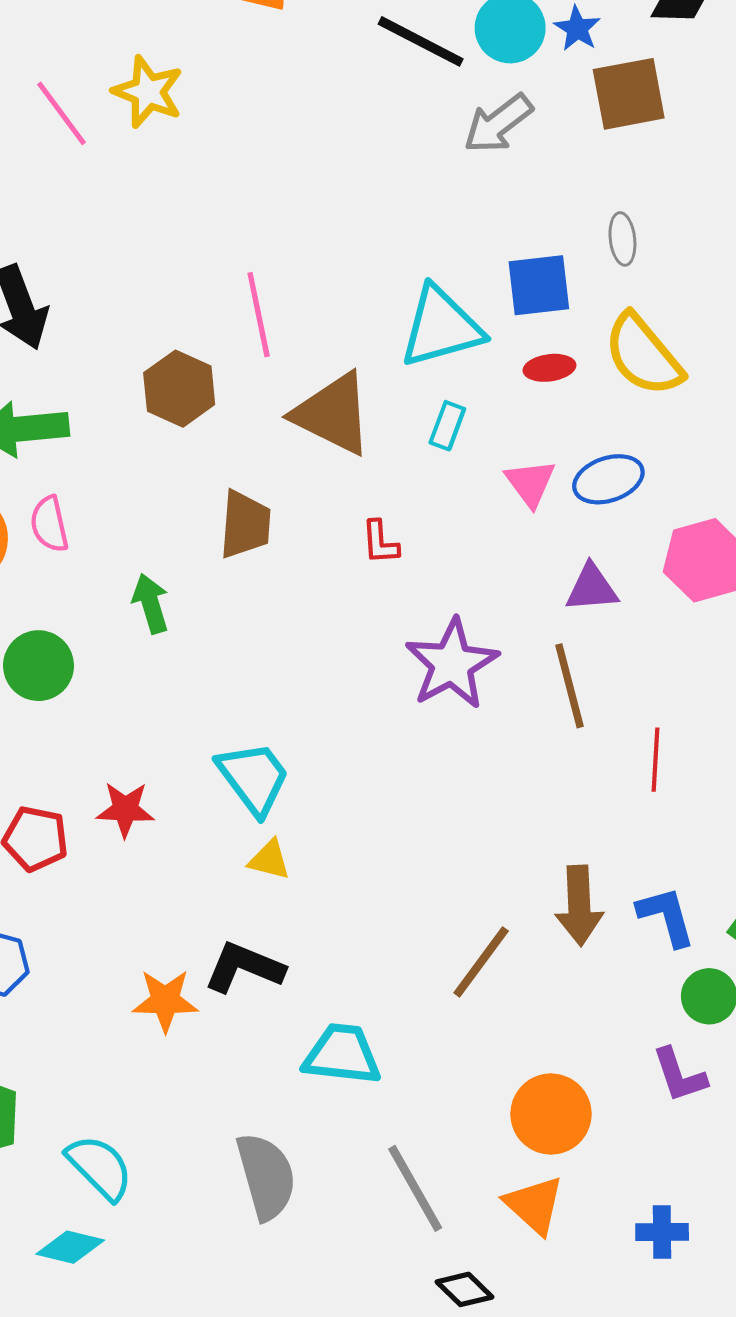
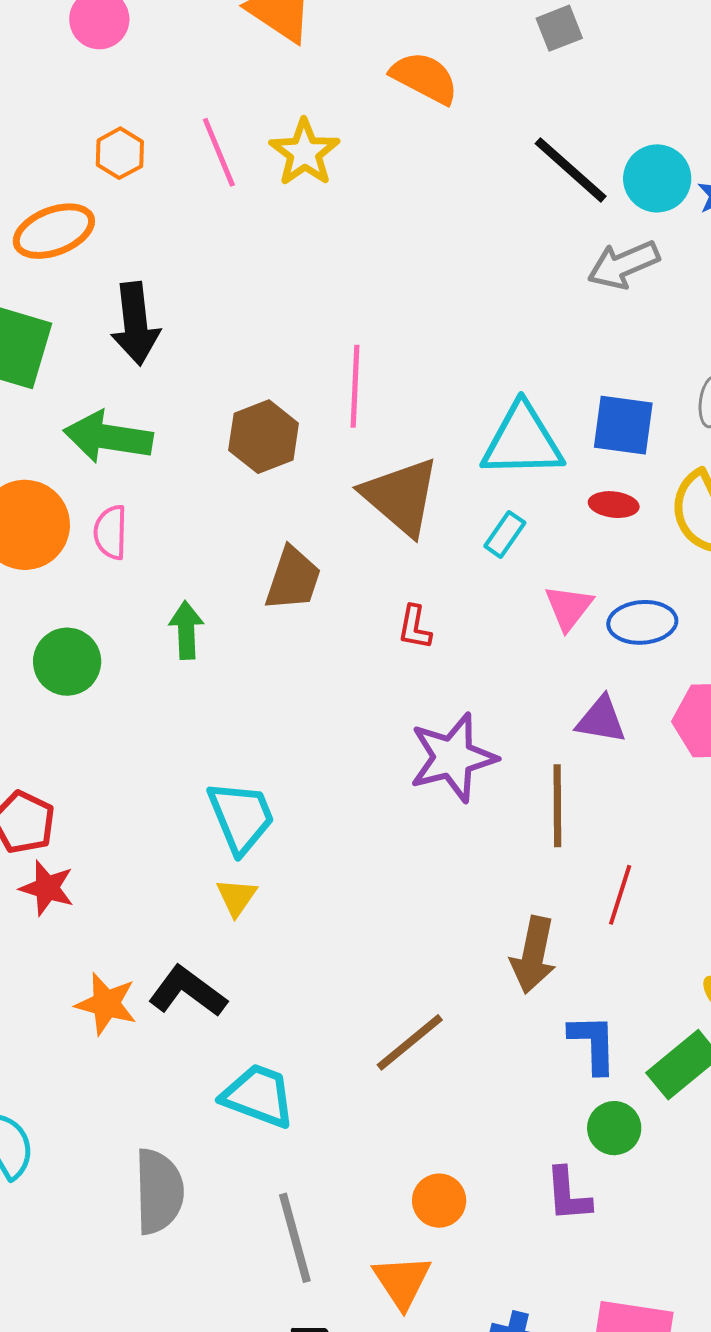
red star: (125, 809) -> (47, 888), moved
yellow triangle: (269, 860) -> (236, 897), turned 36
brown arrow: (579, 906) -> (533, 955), moved
orange circle: (551, 1114) -> (439, 1201), size x0.7

